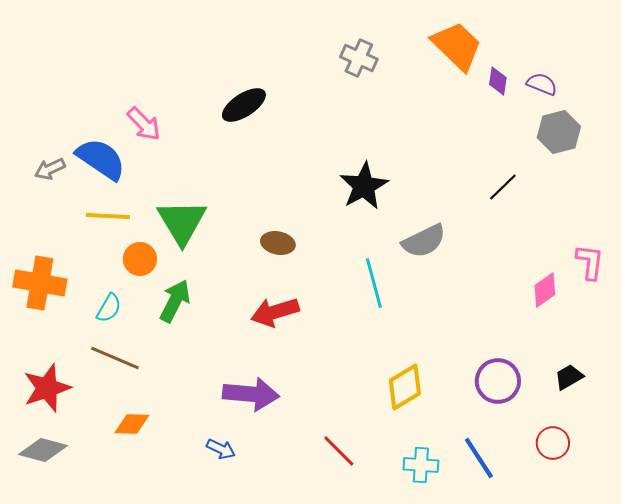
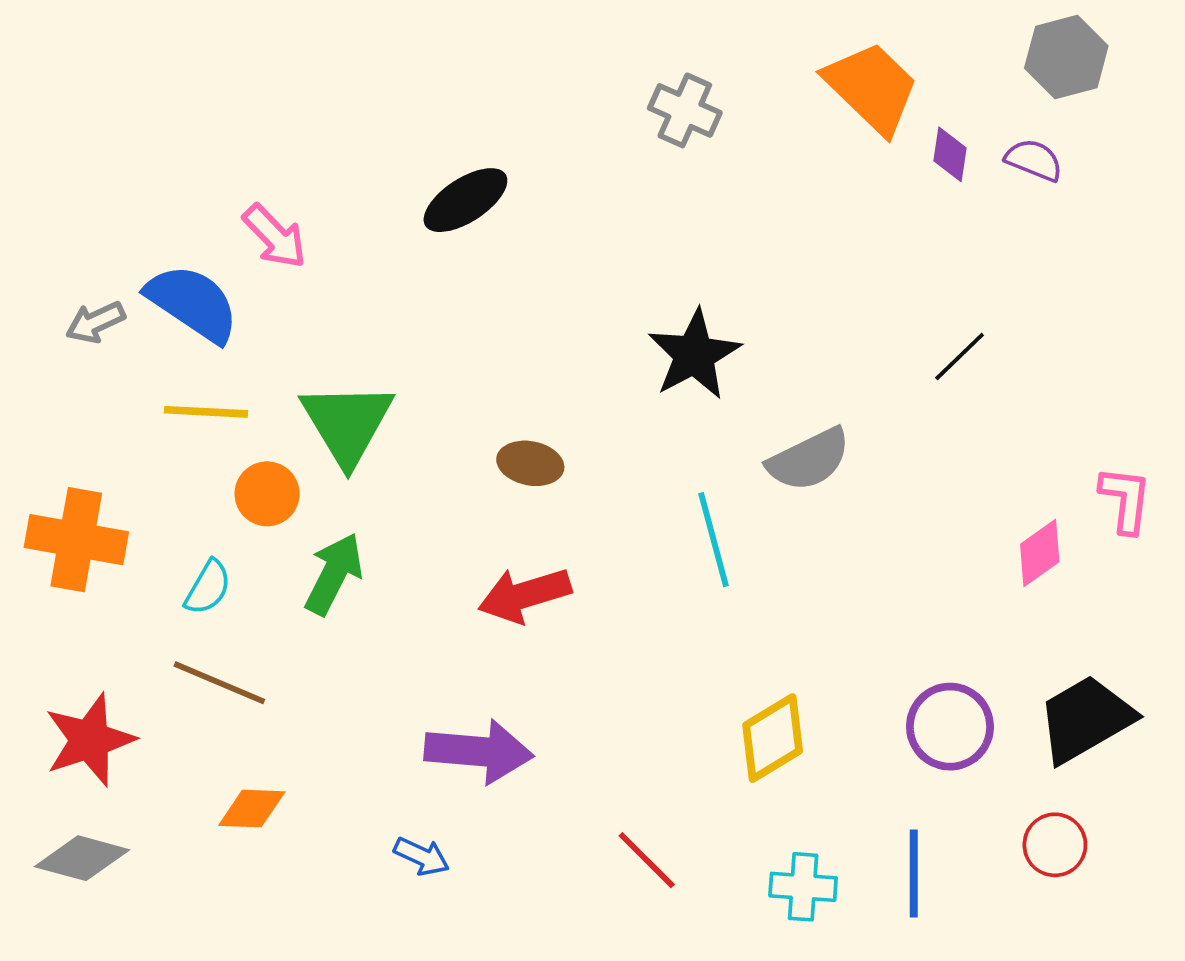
gray hexagon: (559, 132) -> (1066, 57), moved
black trapezoid: (569, 377) -> (1085, 719), size x1.8
blue line: (479, 458) -> (914, 873), turned 33

